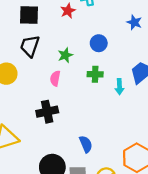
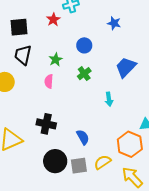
green cross: (95, 74) -> (84, 74), turned -32
cyan arrow: (119, 87) -> (109, 99), moved
black cross: (47, 112) -> (46, 124), moved, turned 30

